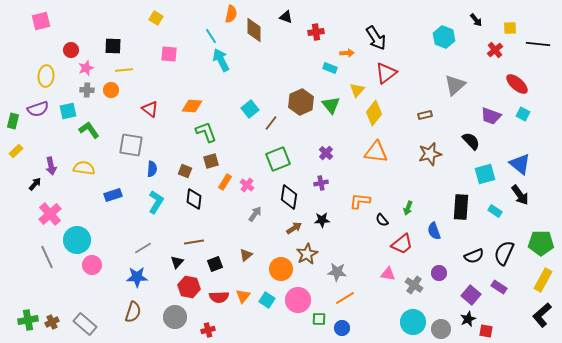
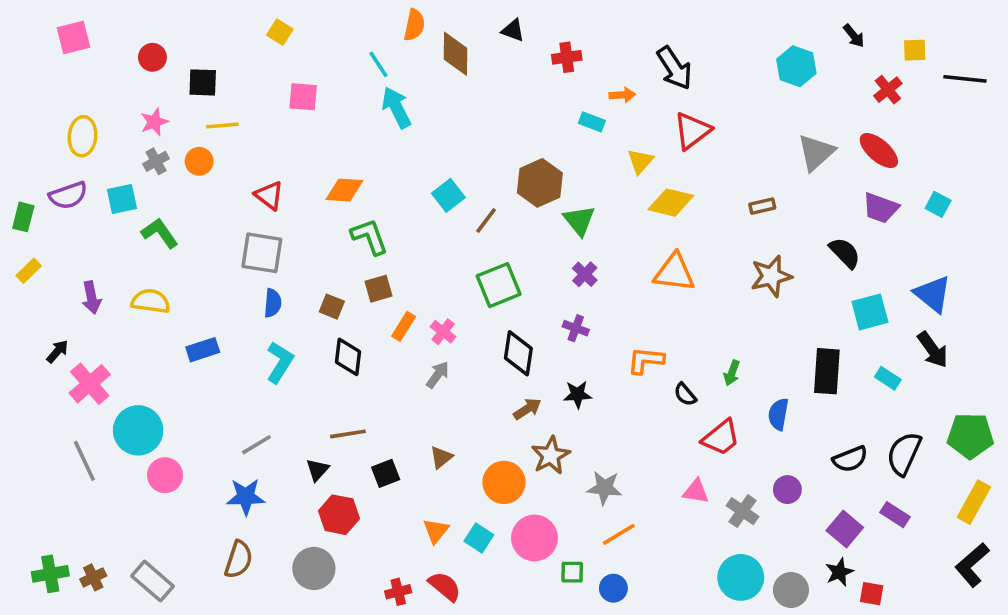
red circle: (71, 50) -> (152, 57), moved
red ellipse: (517, 84) -> (879, 151), moved
gray cross: (87, 90) -> (156, 161), turned -32
green triangle: (331, 105) -> (579, 221), moved
yellow diamond: (374, 113) -> (671, 203), turned 65
gray square: (131, 145) -> (262, 253), moved
purple cross: (321, 183) -> (576, 328), turned 32
black arrow: (35, 184) -> (57, 351), moved
gray arrow: (255, 214) -> (438, 375), moved
blue semicircle: (434, 231) -> (778, 414), turned 30
red semicircle: (219, 297) -> (445, 586), moved, turned -138
red cross: (208, 330) -> (398, 592), moved

